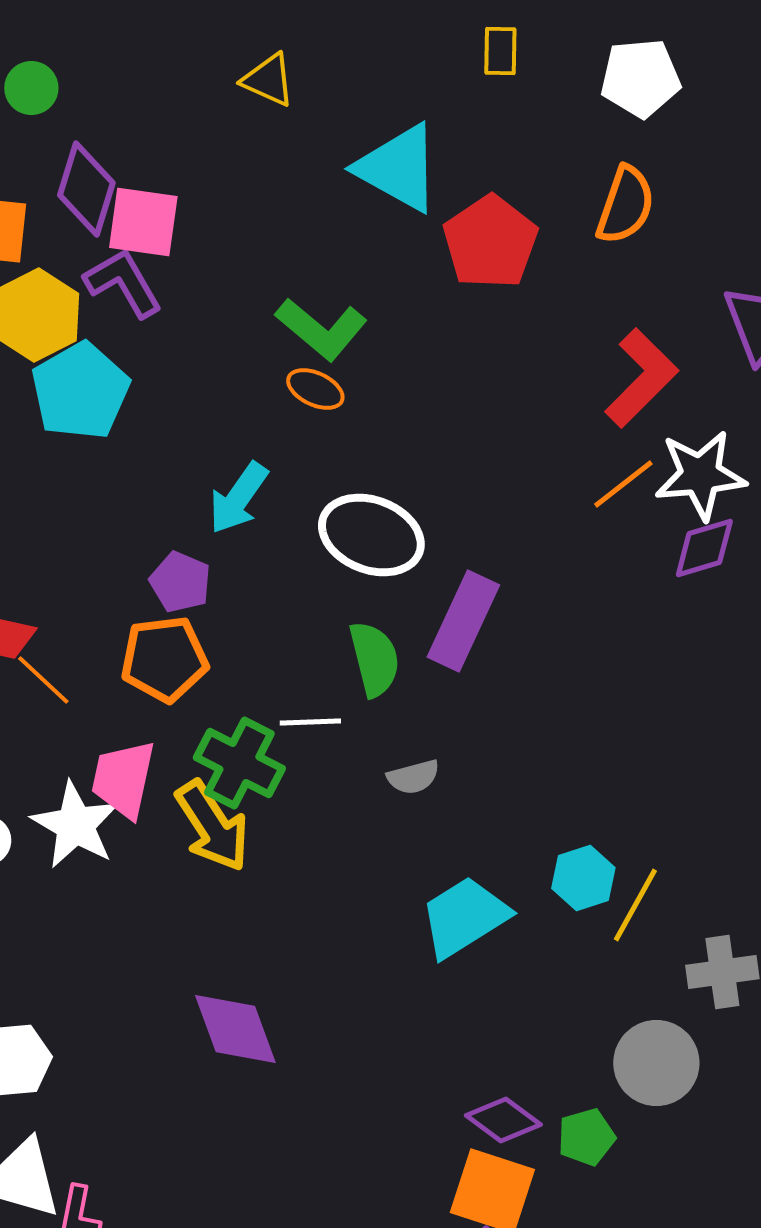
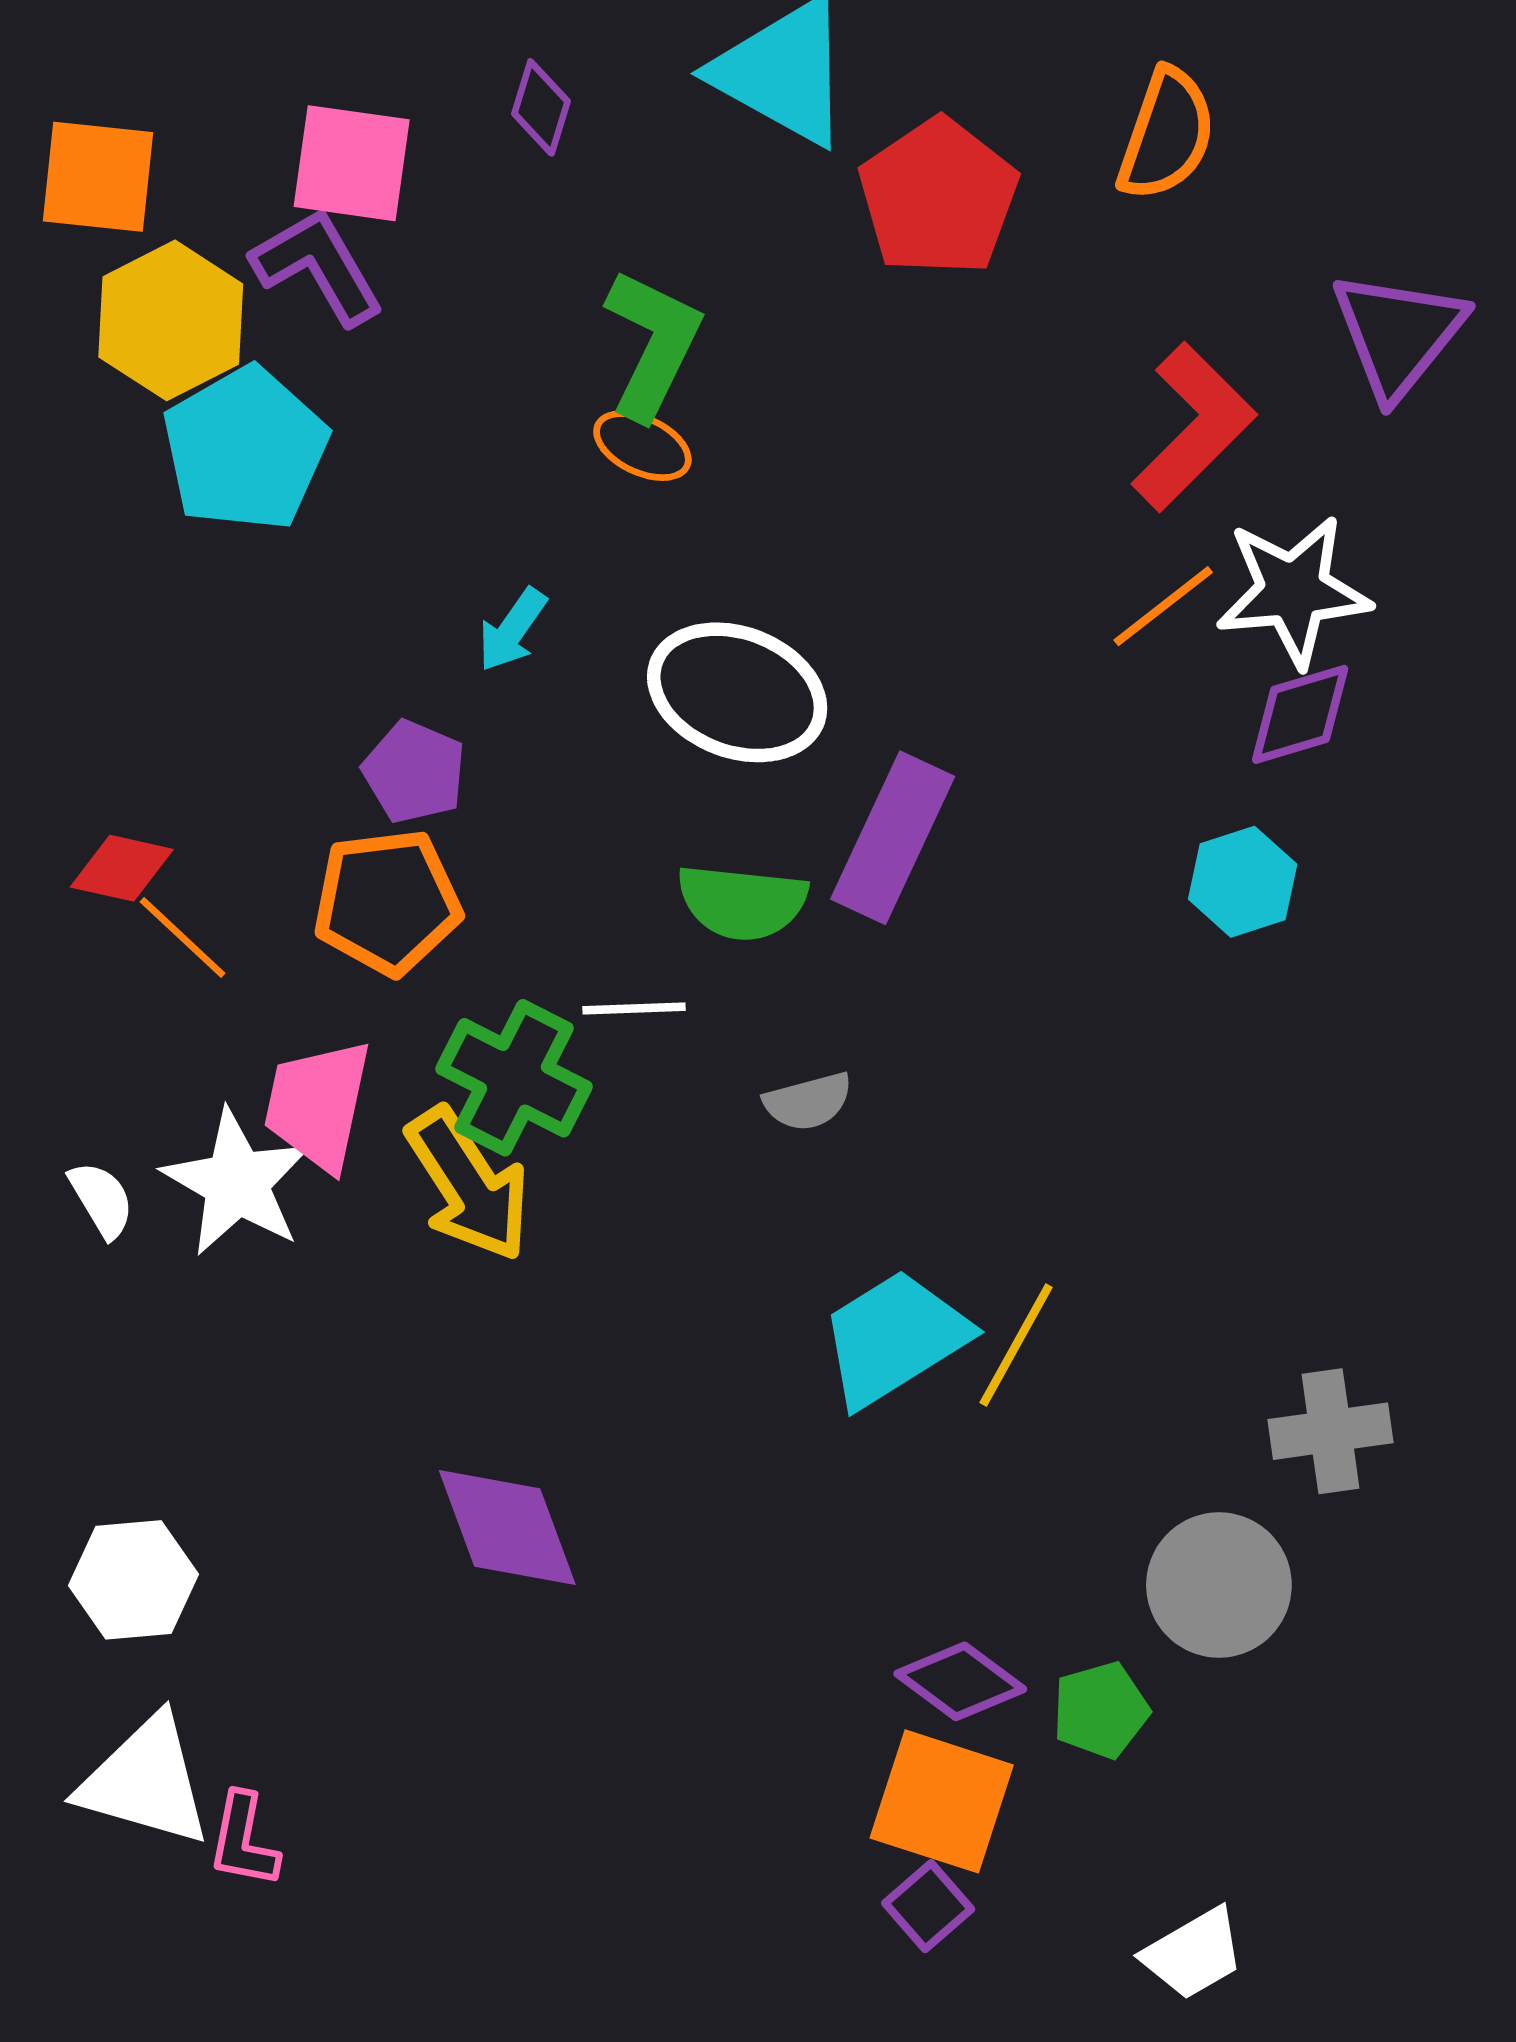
purple diamond: (86, 189) -> (541, 107), moved, size x0.6
green L-shape: (321, 329) -> (653, 344), turned -104
cyan arrow: (238, 498) -> (512, 630), size x0.7
green semicircle: (374, 659) -> (742, 902), turned 110
cyan hexagon: (583, 878) -> (1243, 882), moved
yellow line: (635, 905) -> (1016, 1345), moved

